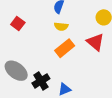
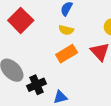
red square: (18, 23) -> (21, 20), size x1.6

